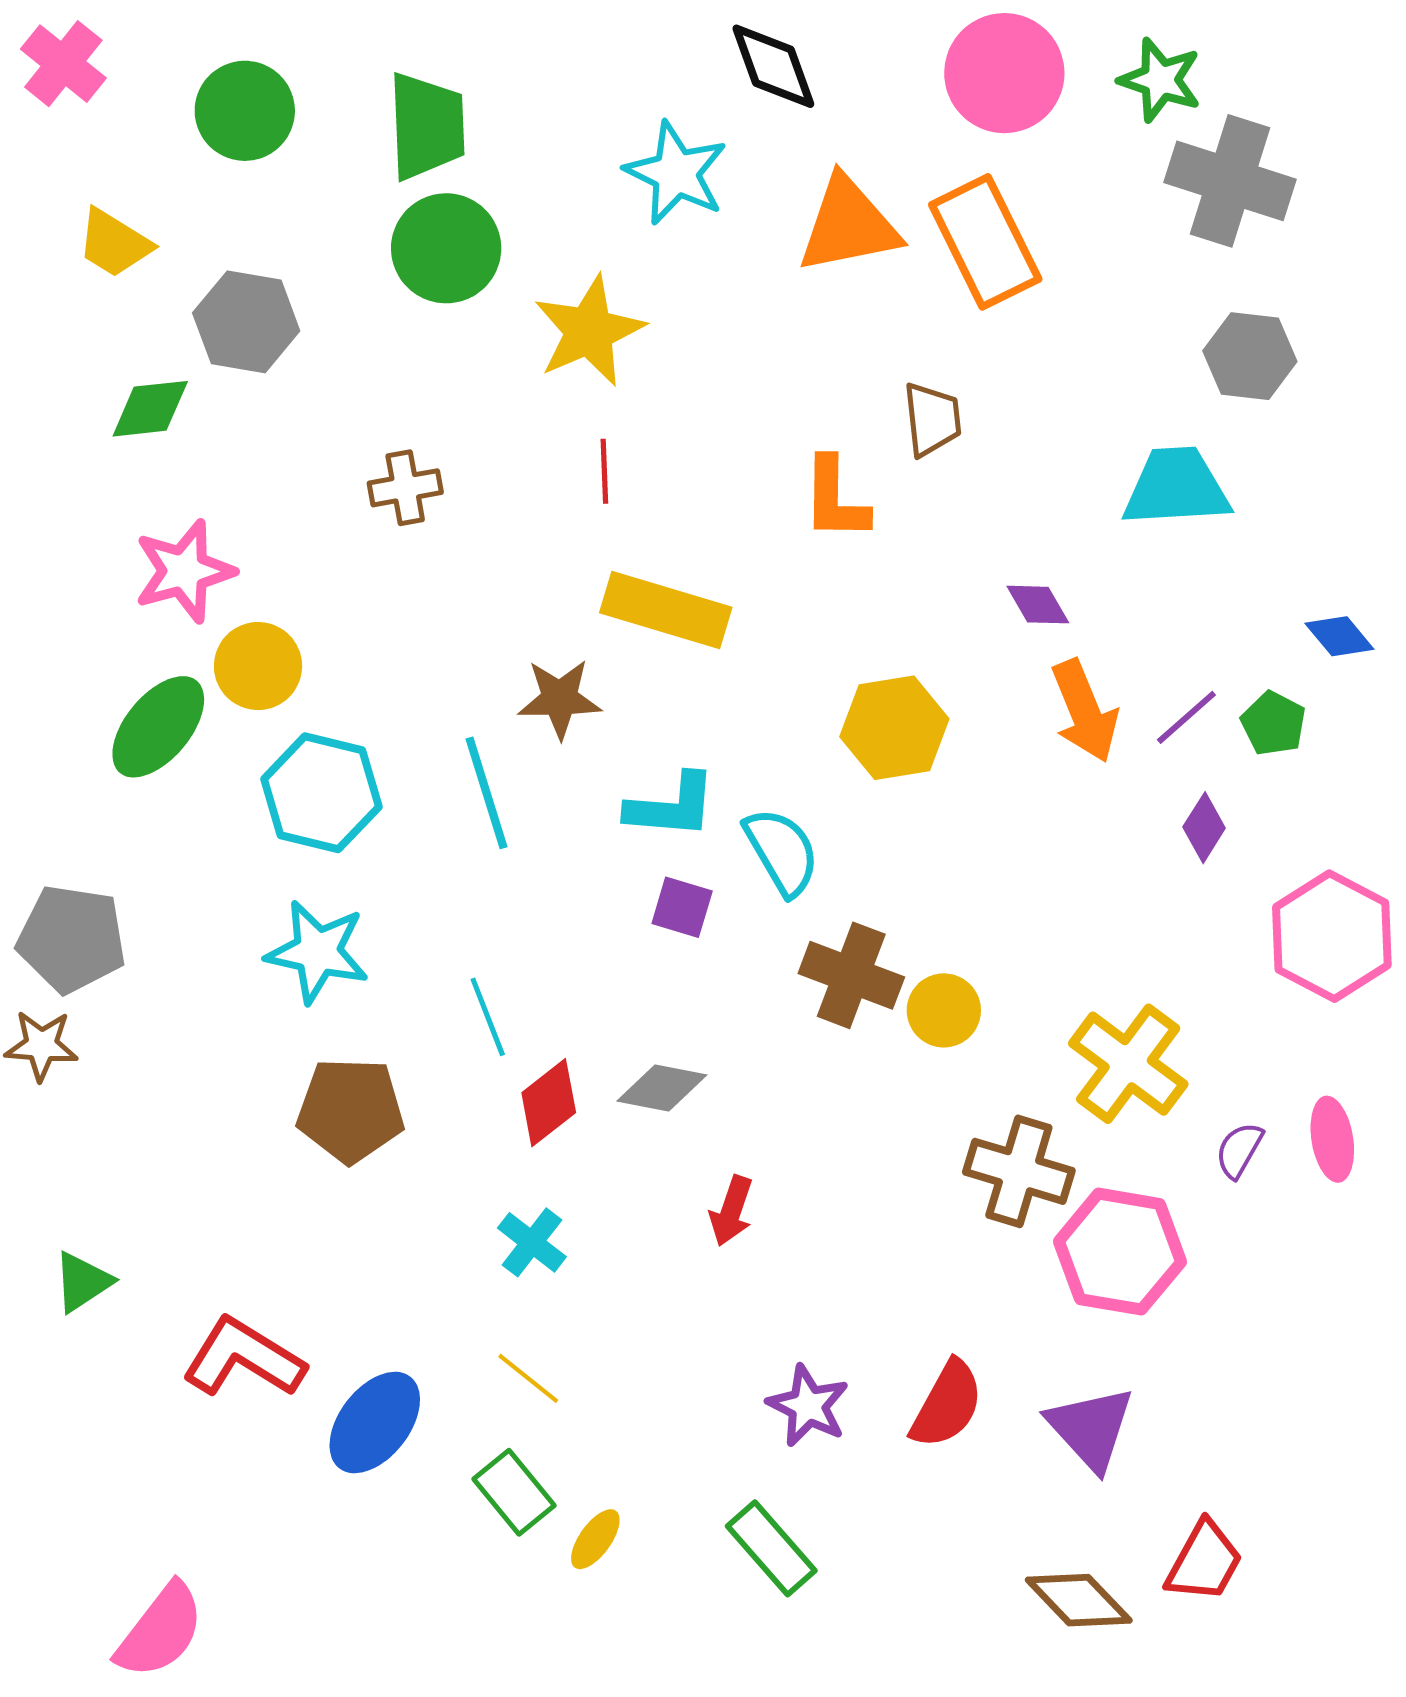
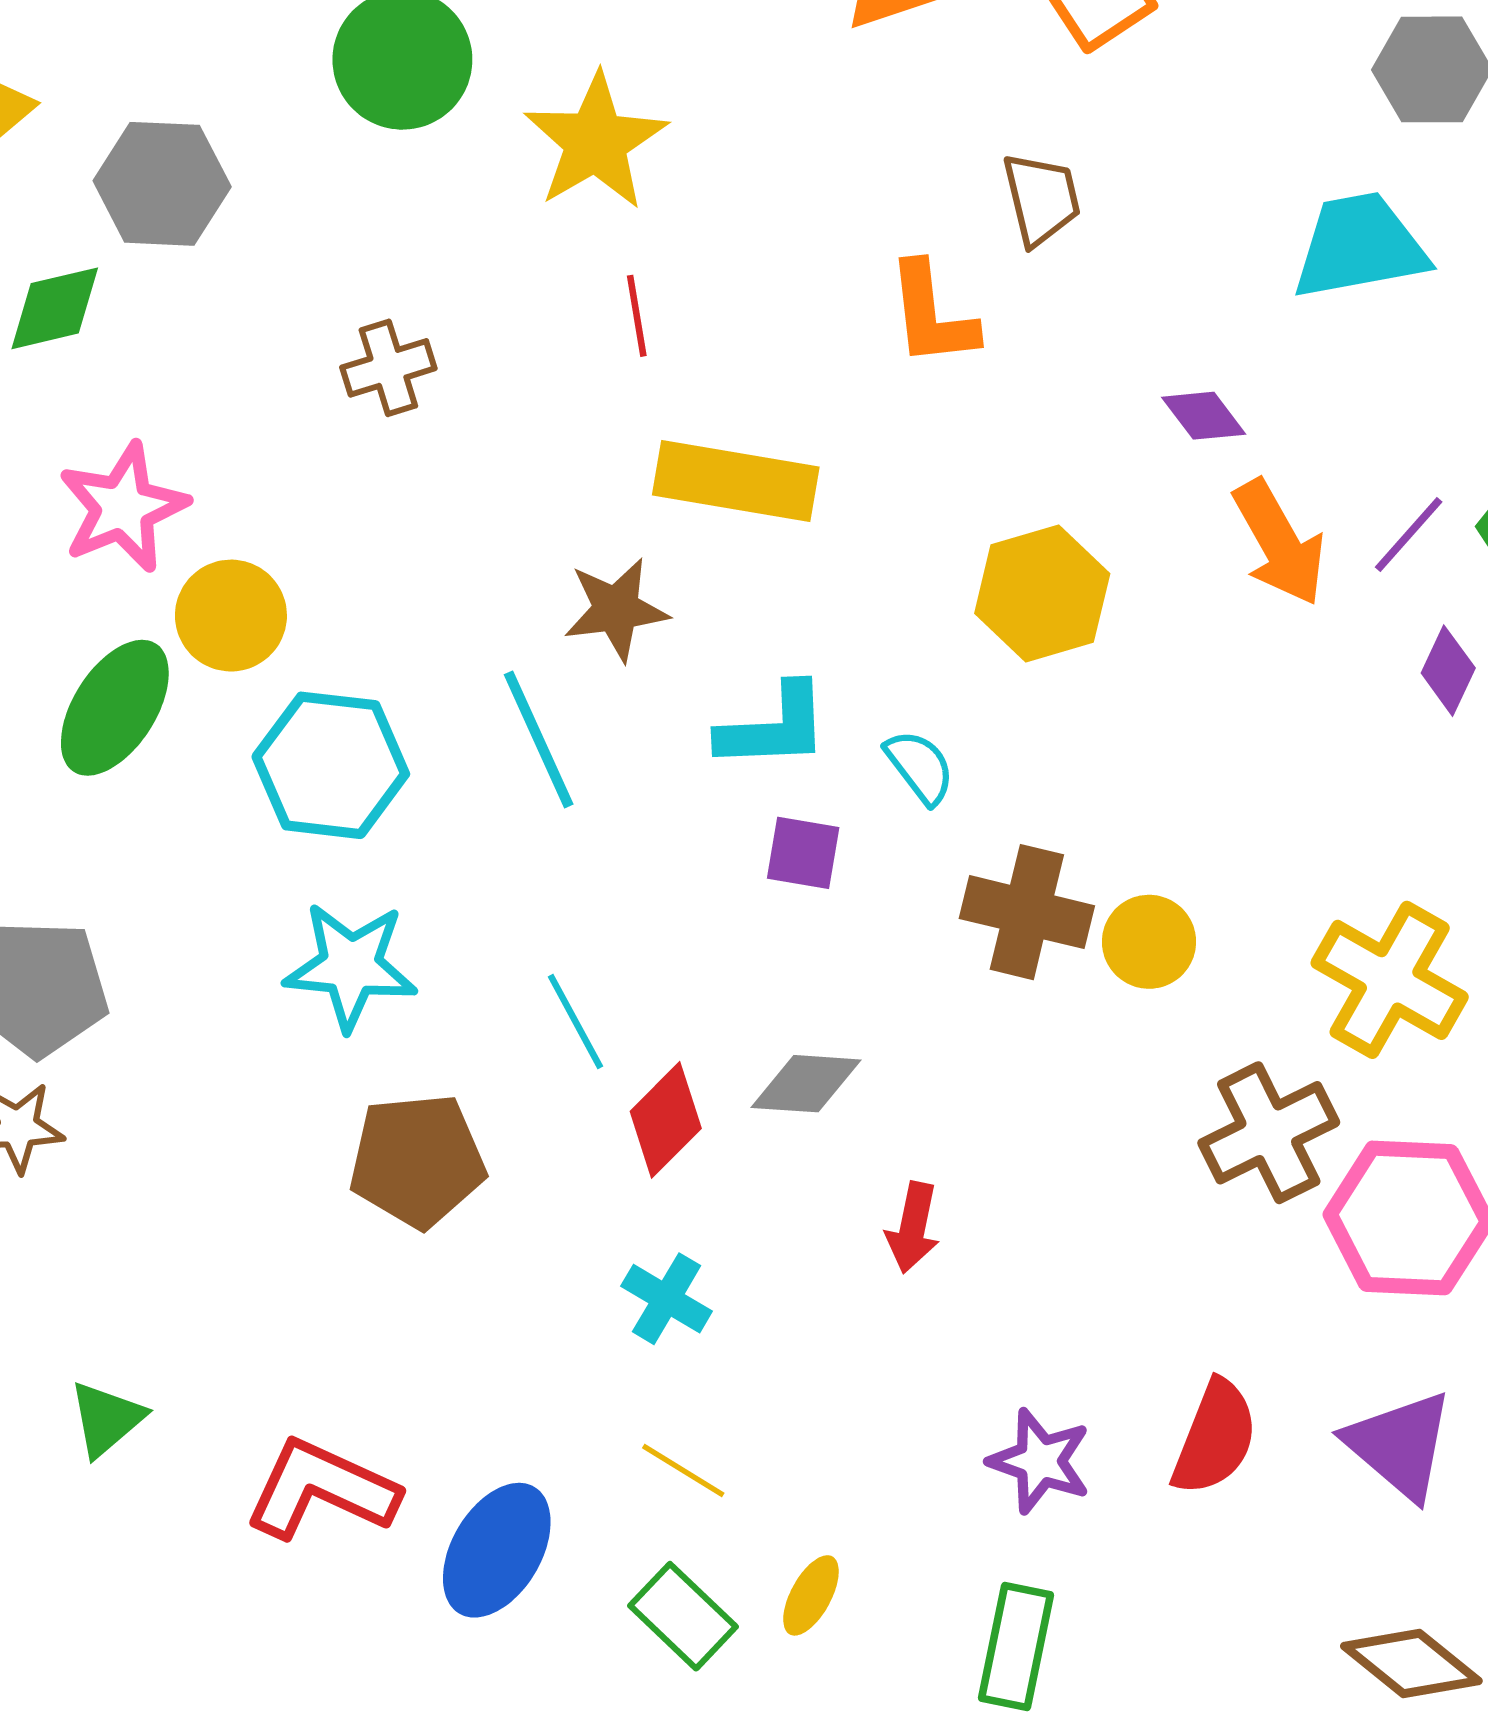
cyan semicircle: (782, 851) -> (920, 767), size x0.7
brown cross: (1019, 1171) -> (1269, 1133), turned -36
yellow ellipse: (595, 1539) -> (811, 1595), moved
green rectangle: (771, 1548) -> (1016, 1647), turned 60

